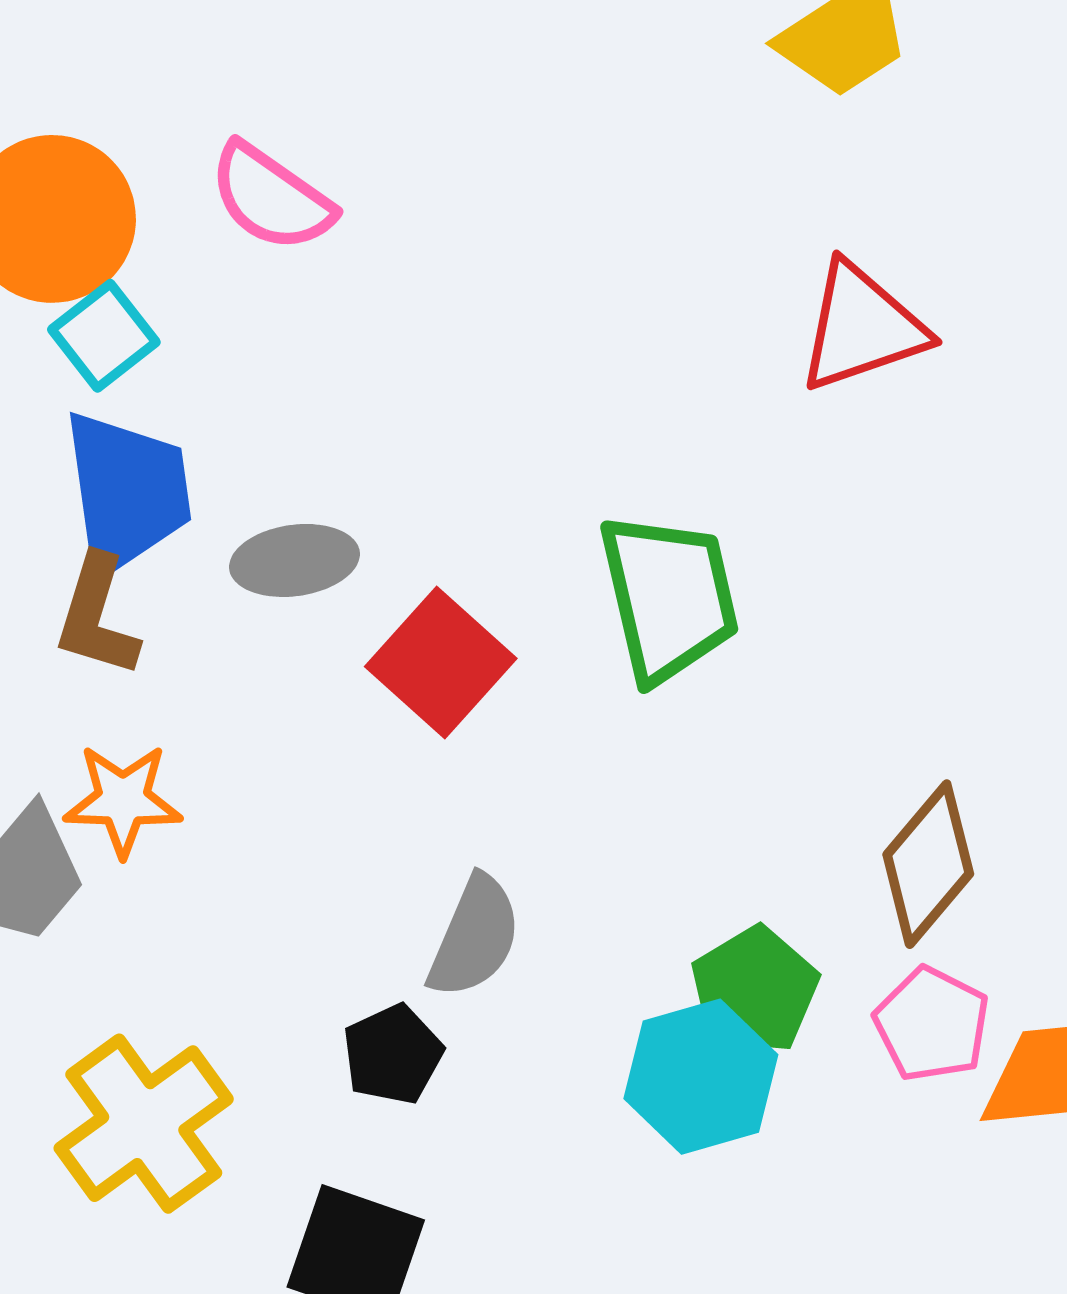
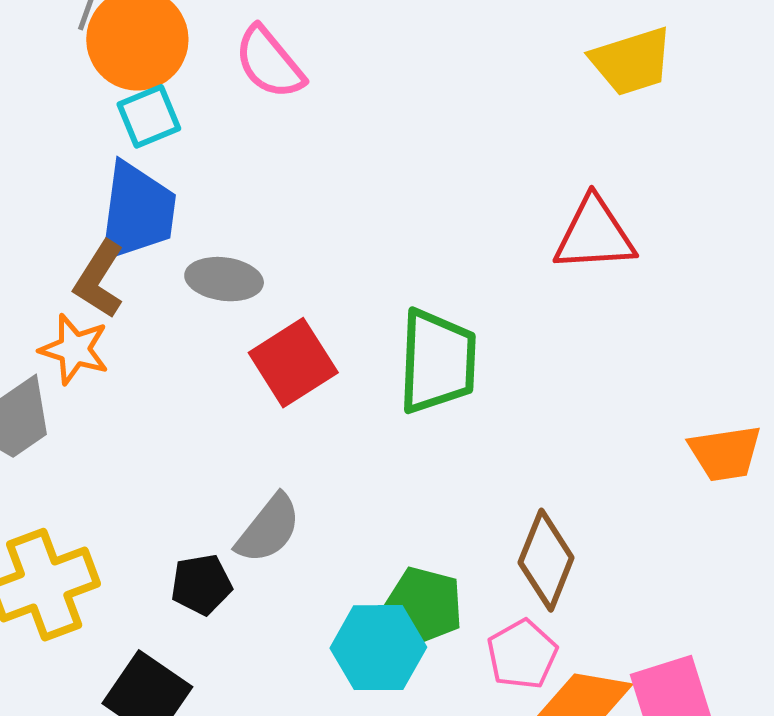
orange star: (123, 800) -> (74, 349), moved
brown diamond: (928, 864) -> (546, 560), turned -34
green pentagon: (755, 990) -> (424, 606), turned 30

